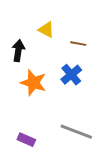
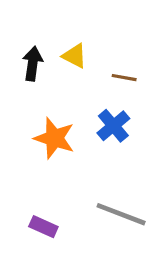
black arrow: (18, 51) -> (33, 64), moved

